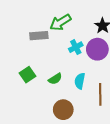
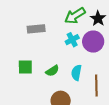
green arrow: (60, 22) -> (75, 16), moved
green square: (27, 75) -> (25, 67), turned 35

